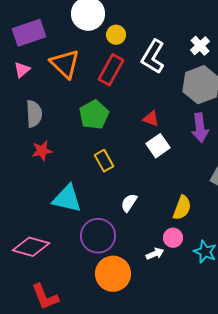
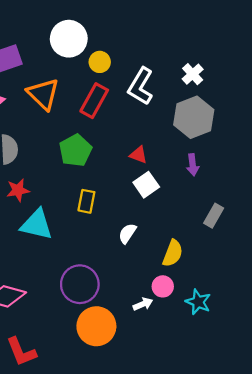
purple arrow: (200, 128) -> (193, 165), size x0.7
yellow rectangle: (104, 161) -> (86, 201), turned 40
cyan triangle: (67, 199) -> (37, 225), moved
white semicircle: (129, 203) -> (127, 233), moved

